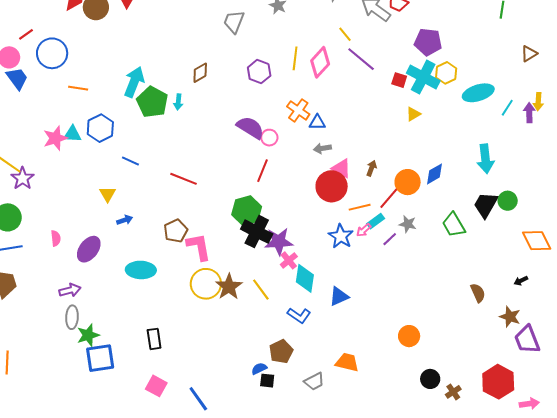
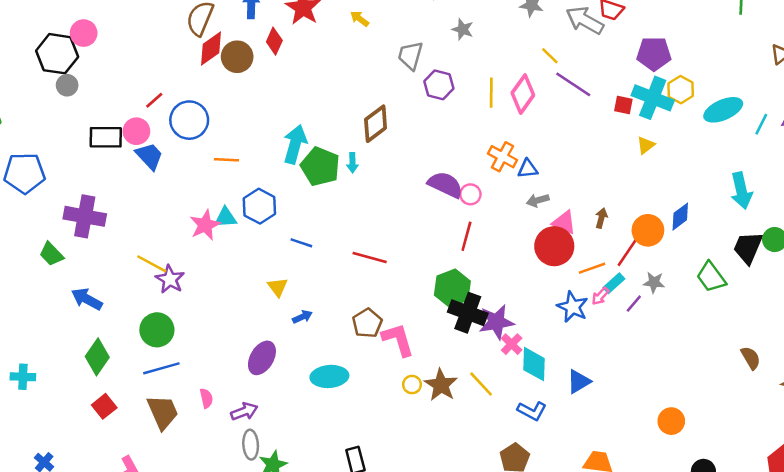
purple hexagon: (259, 72) -> (439, 85), moved
brown diamond: (200, 73) -> (376, 124), size x1.4
pink semicircle: (56, 238) -> (206, 398), moved
yellow circle: (206, 284) -> (412, 385), size x0.5

